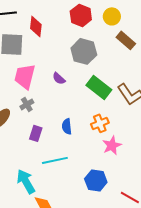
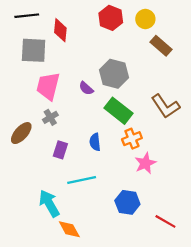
gray hexagon: (84, 51) -> (114, 74), moved
green rectangle: (99, 87) -> (119, 111), moved

